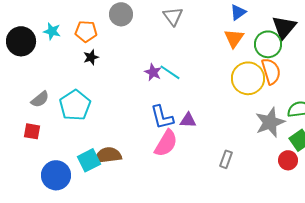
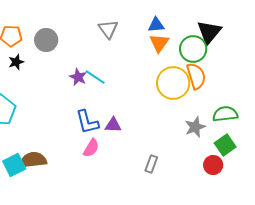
blue triangle: (238, 12) -> (156, 25), moved, turned 30
gray circle: (121, 14) -> (46, 40), moved
gray triangle: (173, 16) -> (108, 29), moved
gray star: (270, 122) -> (195, 127), size x0.7
pink semicircle: (166, 143) -> (91, 148), size x0.7

